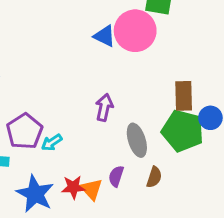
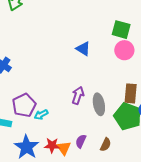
pink circle: (135, 31) -> (124, 50), moved, size x0.7
gray ellipse: (137, 140) -> (99, 104), moved

